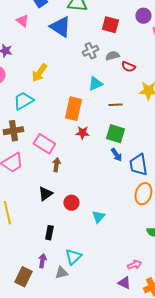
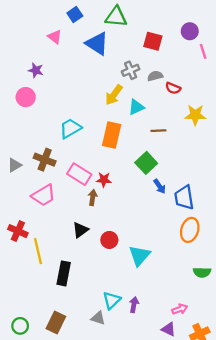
yellow arrow: (39, 73) -> (114, 95), moved
cyan trapezoid: (23, 101) -> (70, 128), moved
brown cross: (13, 131) -> (45, 160), turned 30
red star: (82, 133) -> (104, 180), moved
green square: (115, 134) -> (146, 163), moved, turned 30
cyan triangle: (98, 217) -> (140, 256), size x1.5
black rectangle: (49, 233) -> (64, 273), moved, size x1.5
purple arrow: (42, 261) -> (134, 305), moved
gray triangle: (61, 273) -> (98, 318), turned 32

